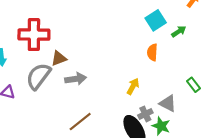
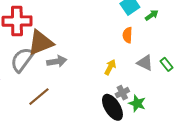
brown triangle: (59, 58) -> (41, 43), size x1.8
gray triangle: (168, 103) -> (145, 63), moved
brown line: (80, 122) -> (39, 97), moved

